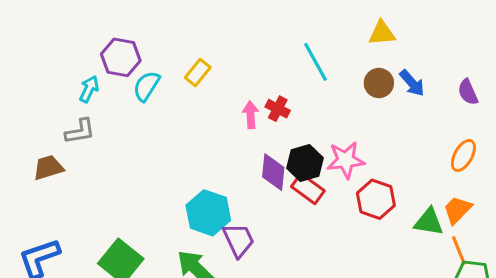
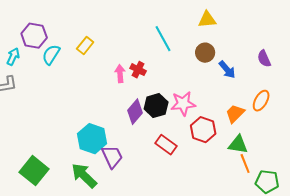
blue arrow: (412, 83) -> (227, 70), moved
purple diamond: (273, 172) -> (135, 112), turned 35
red rectangle: (308, 189) -> (166, 145), moved
orange trapezoid: (457, 210) -> (235, 114), moved
orange line: (459, 251) -> (245, 164), moved

